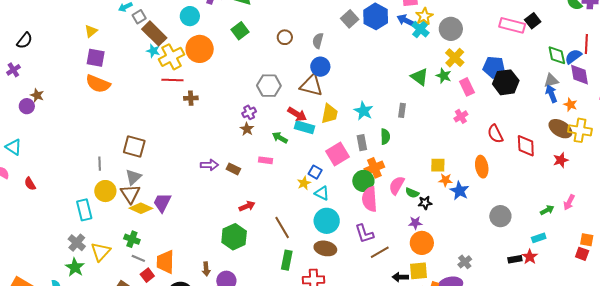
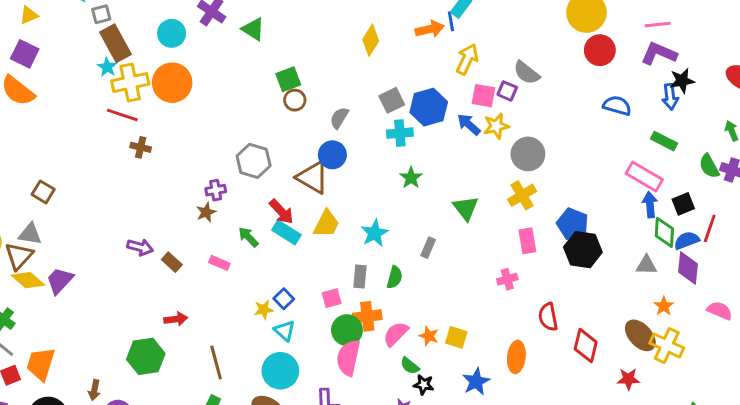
black square: (533, 21) -> (683, 204), moved
pink rectangle: (512, 25) -> (644, 177), moved
cyan cross: (420, 29) -> (400, 133), moved, turned 30
green square: (240, 31) -> (288, 79), moved
green star: (444, 76) -> (411, 178), moved
blue arrow: (551, 94) -> (650, 205), moved
brown square: (134, 146) -> (43, 192), size x0.7
pink square: (337, 154) -> (332, 298), moved, size x0.6
gray triangle: (133, 177) -> (30, 234), turned 36
orange star: (445, 180) -> (429, 336), moved
pink semicircle: (397, 185) -> (396, 334), moved

